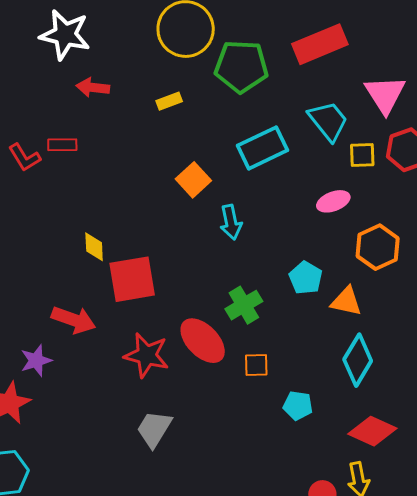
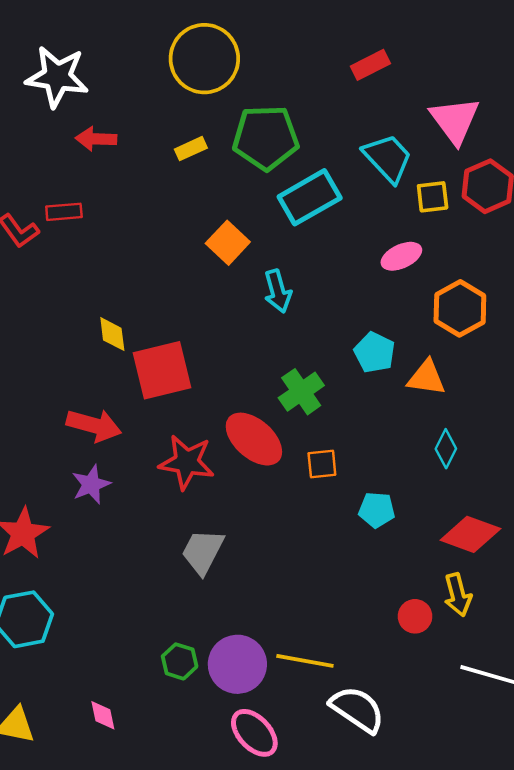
red rectangle: (320, 44) -> (370, 65), size x0.6
green pentagon: (241, 66) -> (266, 138), moved
cyan diamond: (358, 360) -> (446, 449), size x0.6
purple star: (36, 361) -> (91, 484), moved

